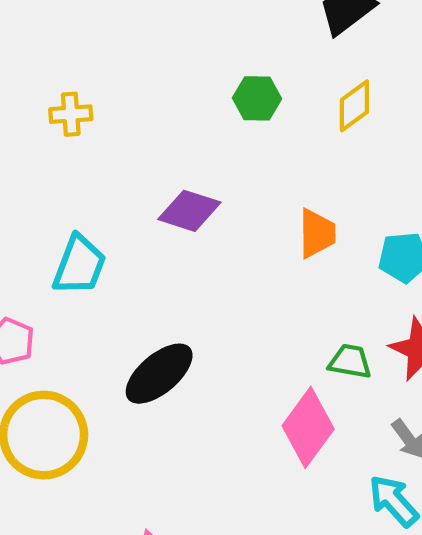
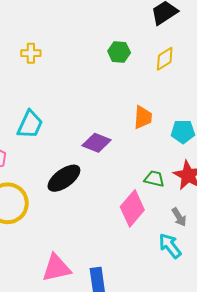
purple diamond: (189, 211) -> (97, 143), moved

